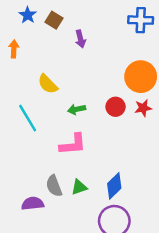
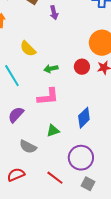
gray semicircle: (54, 186) -> (28, 147), moved, turned -42
blue diamond: (114, 186) -> (84, 118), moved
purple semicircle: (33, 203) -> (16, 115), moved, turned -42

